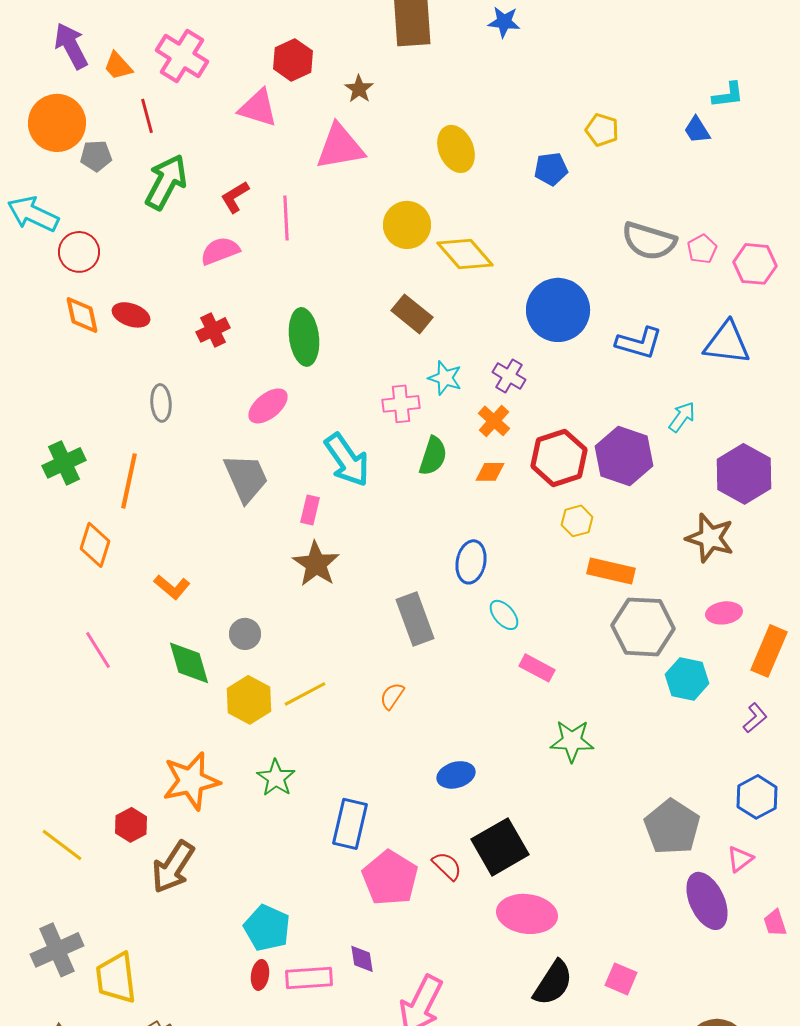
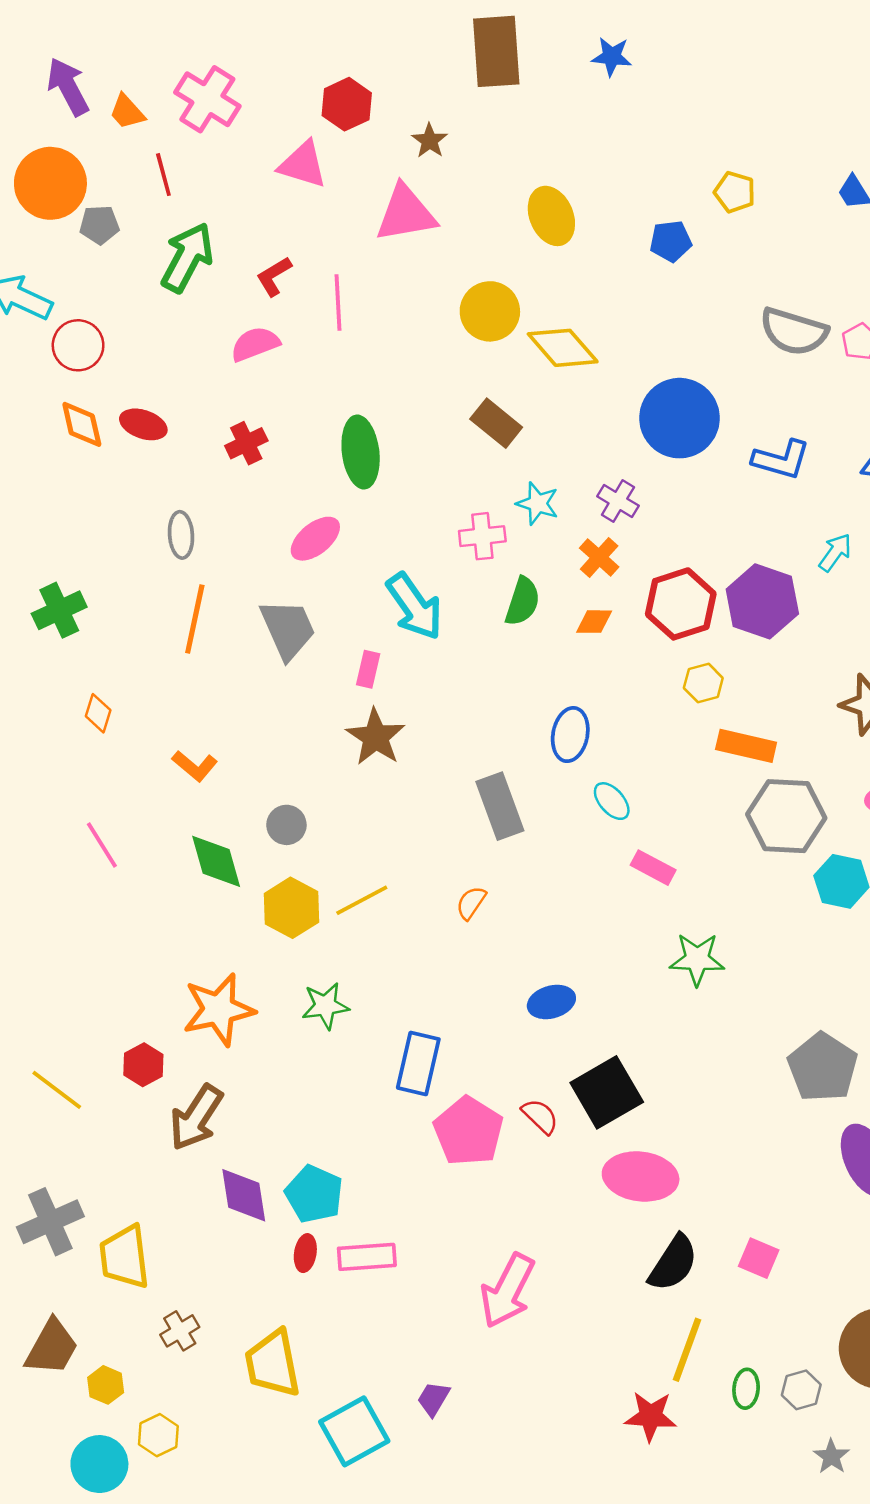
orange line: (129, 481) -> (195, 619), moved
orange diamond: (95, 545) -> (98, 713), size x0.7
green star: (276, 778) -> (325, 1006), turned 30
purple diamond: (362, 959) -> (244, 1195), moved, size x1.6

